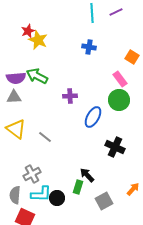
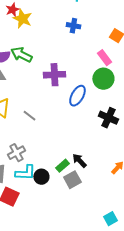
purple cross: (70, 96) -> (54, 75), size x1.5
black cross: (115, 147) -> (108, 118), moved
black arrow: (87, 175) -> (79, 161), moved
green rectangle: (78, 187) -> (62, 166), turned 32
gray square: (104, 201) -> (72, 180), moved

